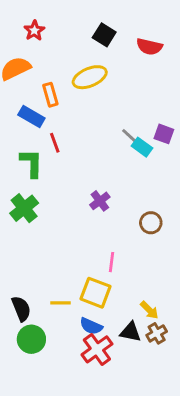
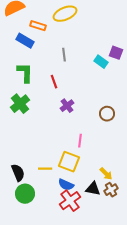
orange rectangle: (50, 95) -> (38, 26), turned -56
gray line: (130, 137) -> (64, 55), moved, turned 40
red line: (55, 143) -> (54, 82), moved
purple cross: (100, 201) -> (67, 106), moved

